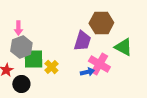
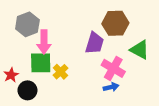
pink arrow: (18, 28) -> (44, 42), moved, size x1.5
gray hexagon: (21, 47) -> (27, 24), moved
blue arrow: (87, 72) -> (111, 87), moved

